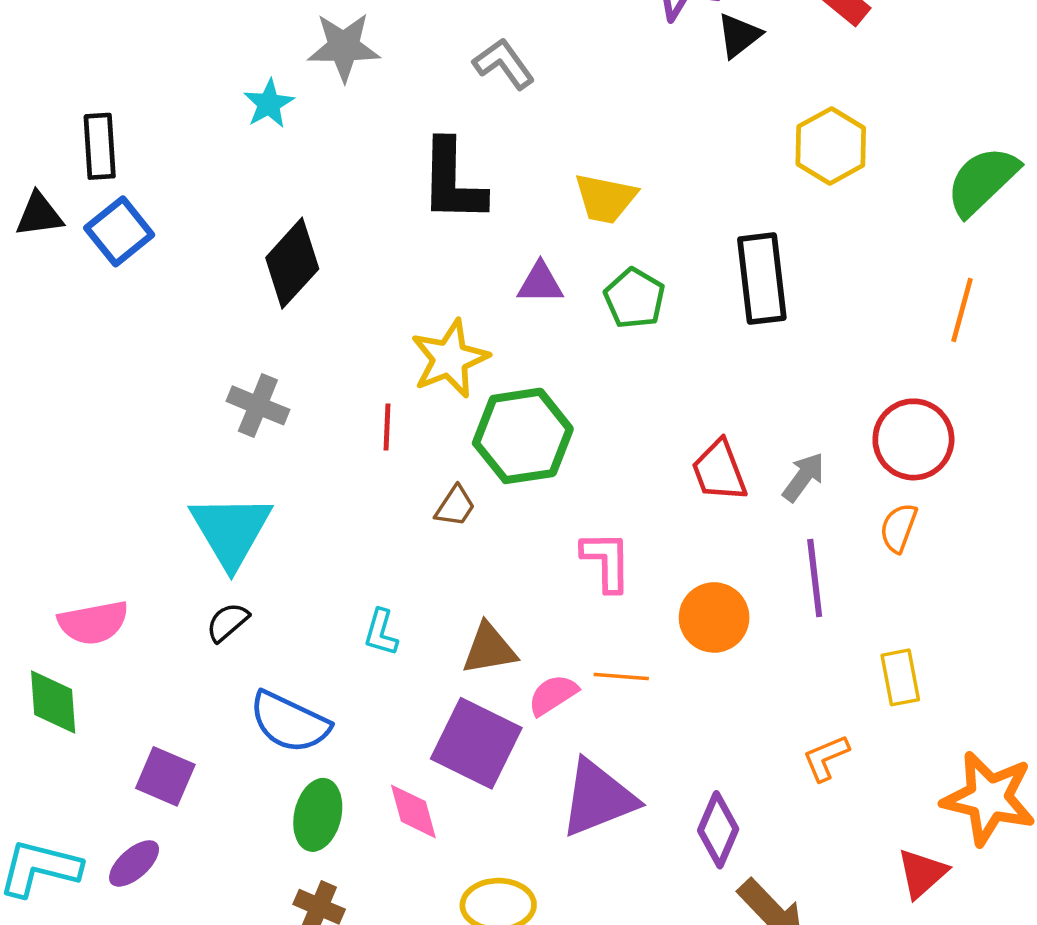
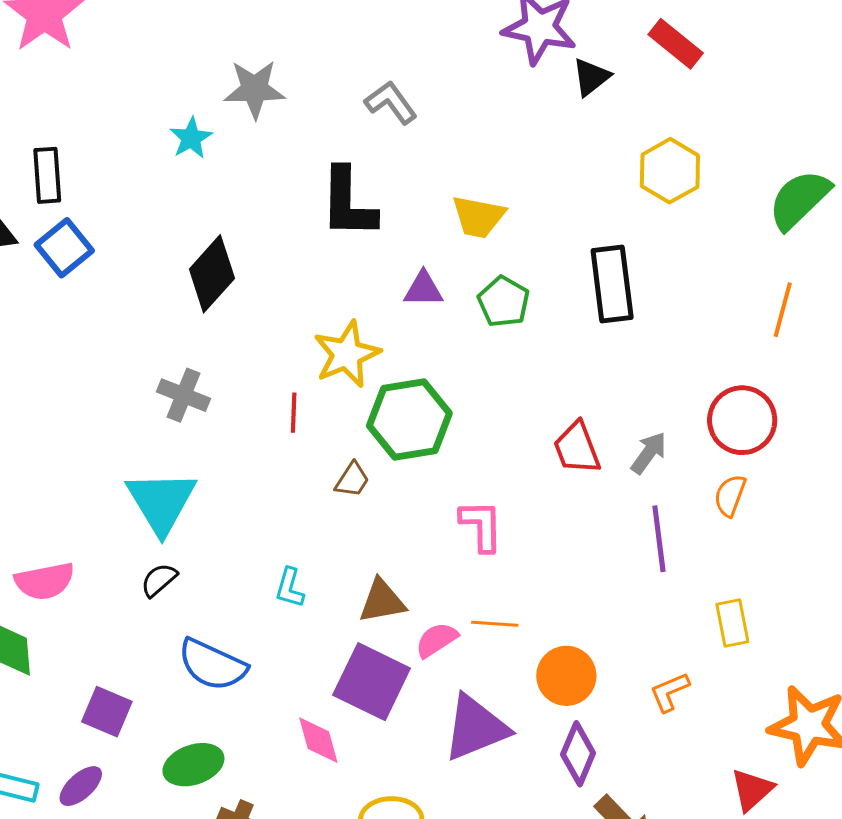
orange circle: (714, 617) -> (566, 676), moved
green ellipse: (318, 815) -> (193, 765), moved, turned 58

